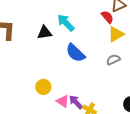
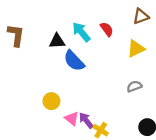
red semicircle: (107, 17) -> (107, 29), moved
blue semicircle: (75, 53) -> (74, 61), moved
gray semicircle: (113, 60) -> (134, 86), moved

